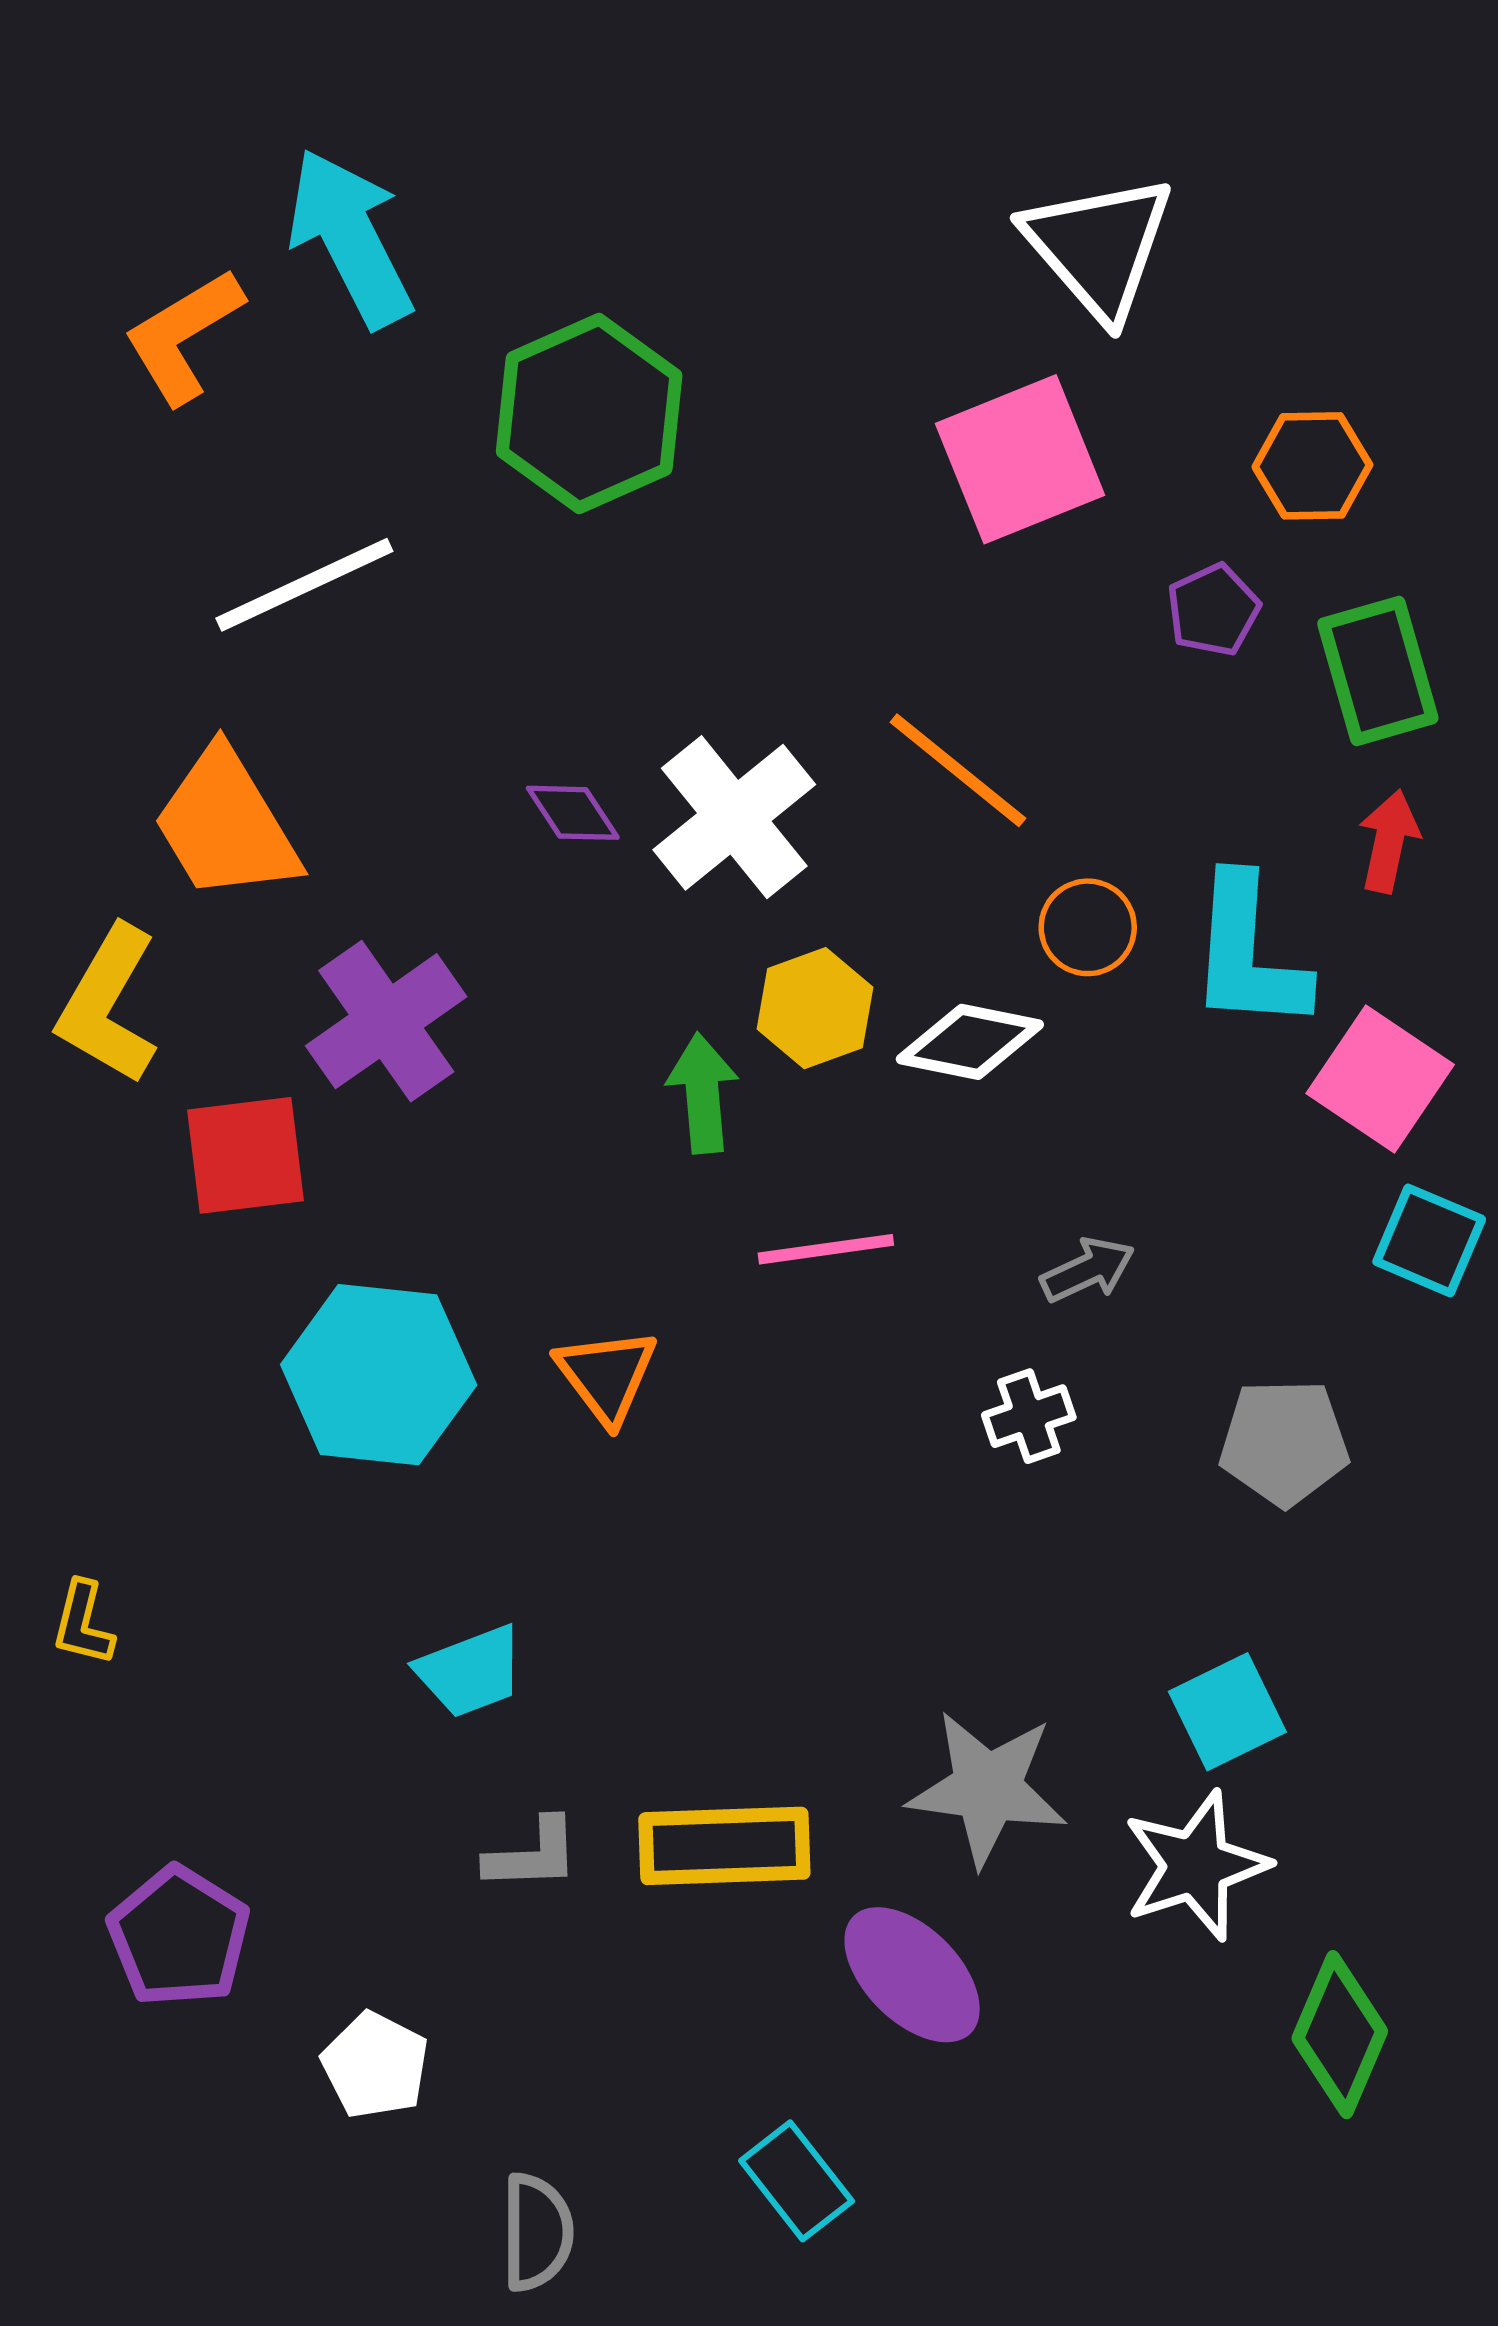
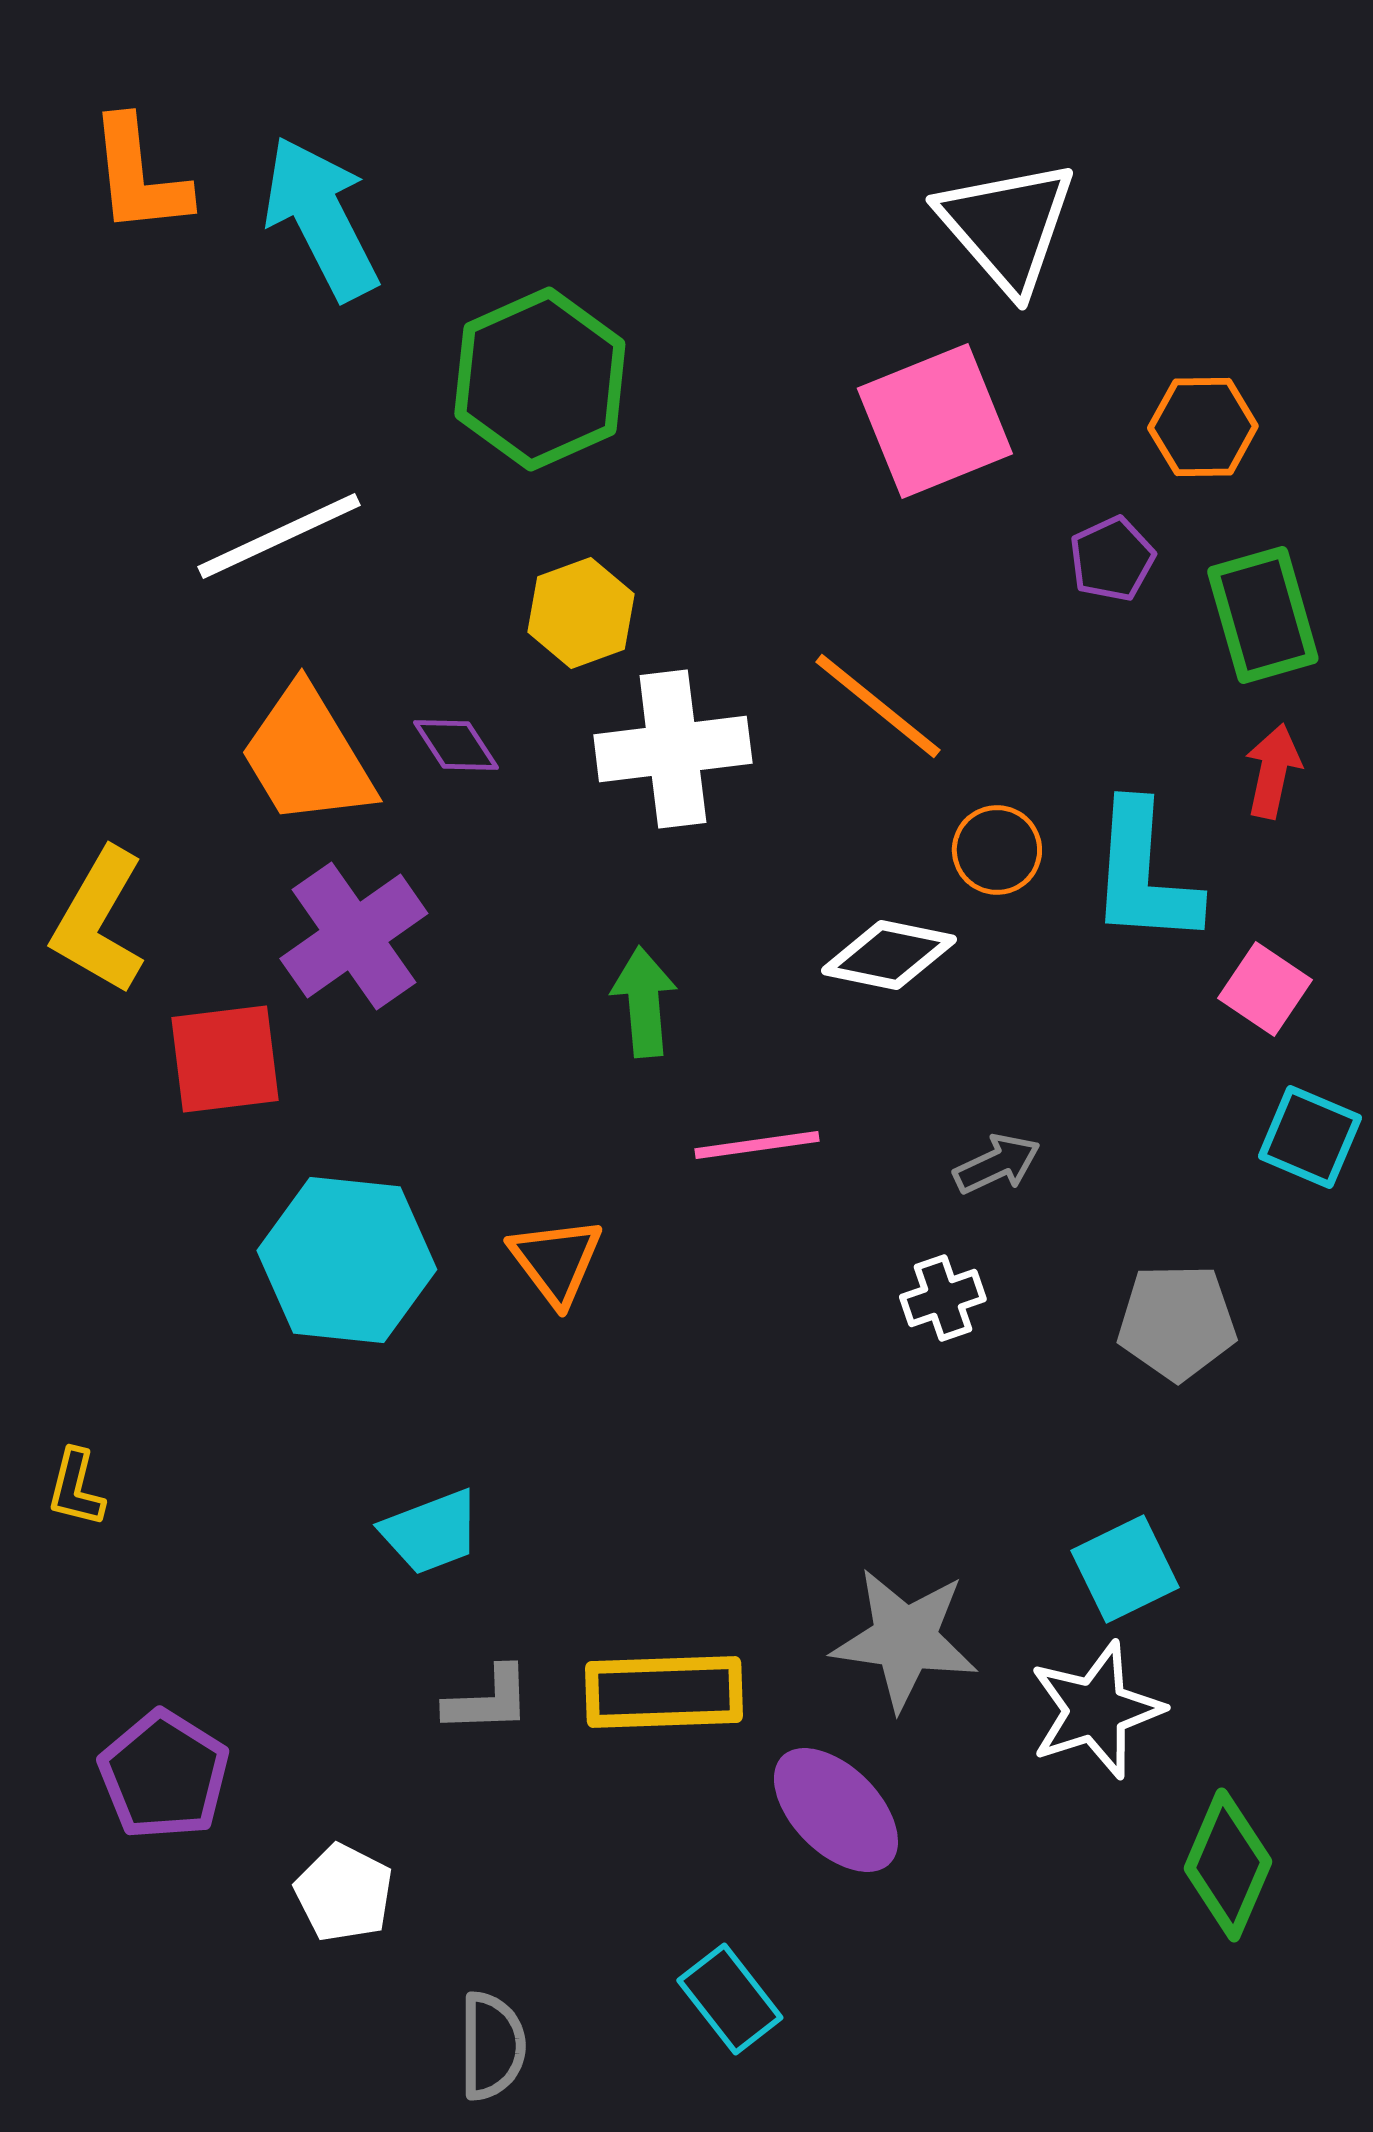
orange L-shape: (183, 336) -> (139, 176), moved, turned -65
purple diamond: (573, 813) -> (456, 745), moved
white cross: (734, 817) -> (673, 749), turned 32
orange trapezoid: (226, 825) -> (307, 756), moved
yellow hexagon: (815, 1008) -> (581, 613), moved
pink square: (1380, 1079) -> (1265, 989), size x0.7

